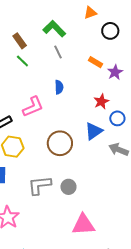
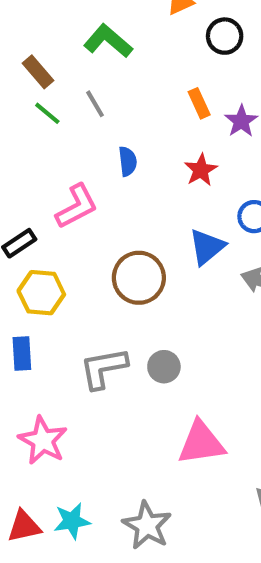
gray line: (58, 52) -> (95, 104), moved
orange rectangle: (95, 62) -> (199, 103), turned 40
red star: (101, 102) -> (201, 170), moved

